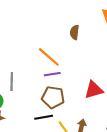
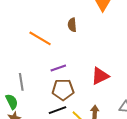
orange line: (49, 57) -> (40, 38), moved

